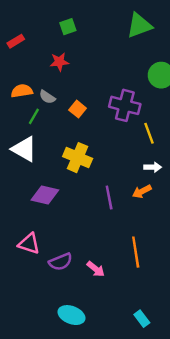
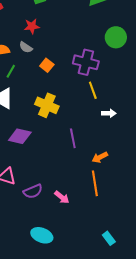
gray semicircle: (47, 97) -> (26, 47), moved
yellow line: (149, 133) -> (93, 90), moved
orange arrow: (142, 191) -> (100, 157), moved
cyan rectangle: (142, 319) -> (109, 238), moved

